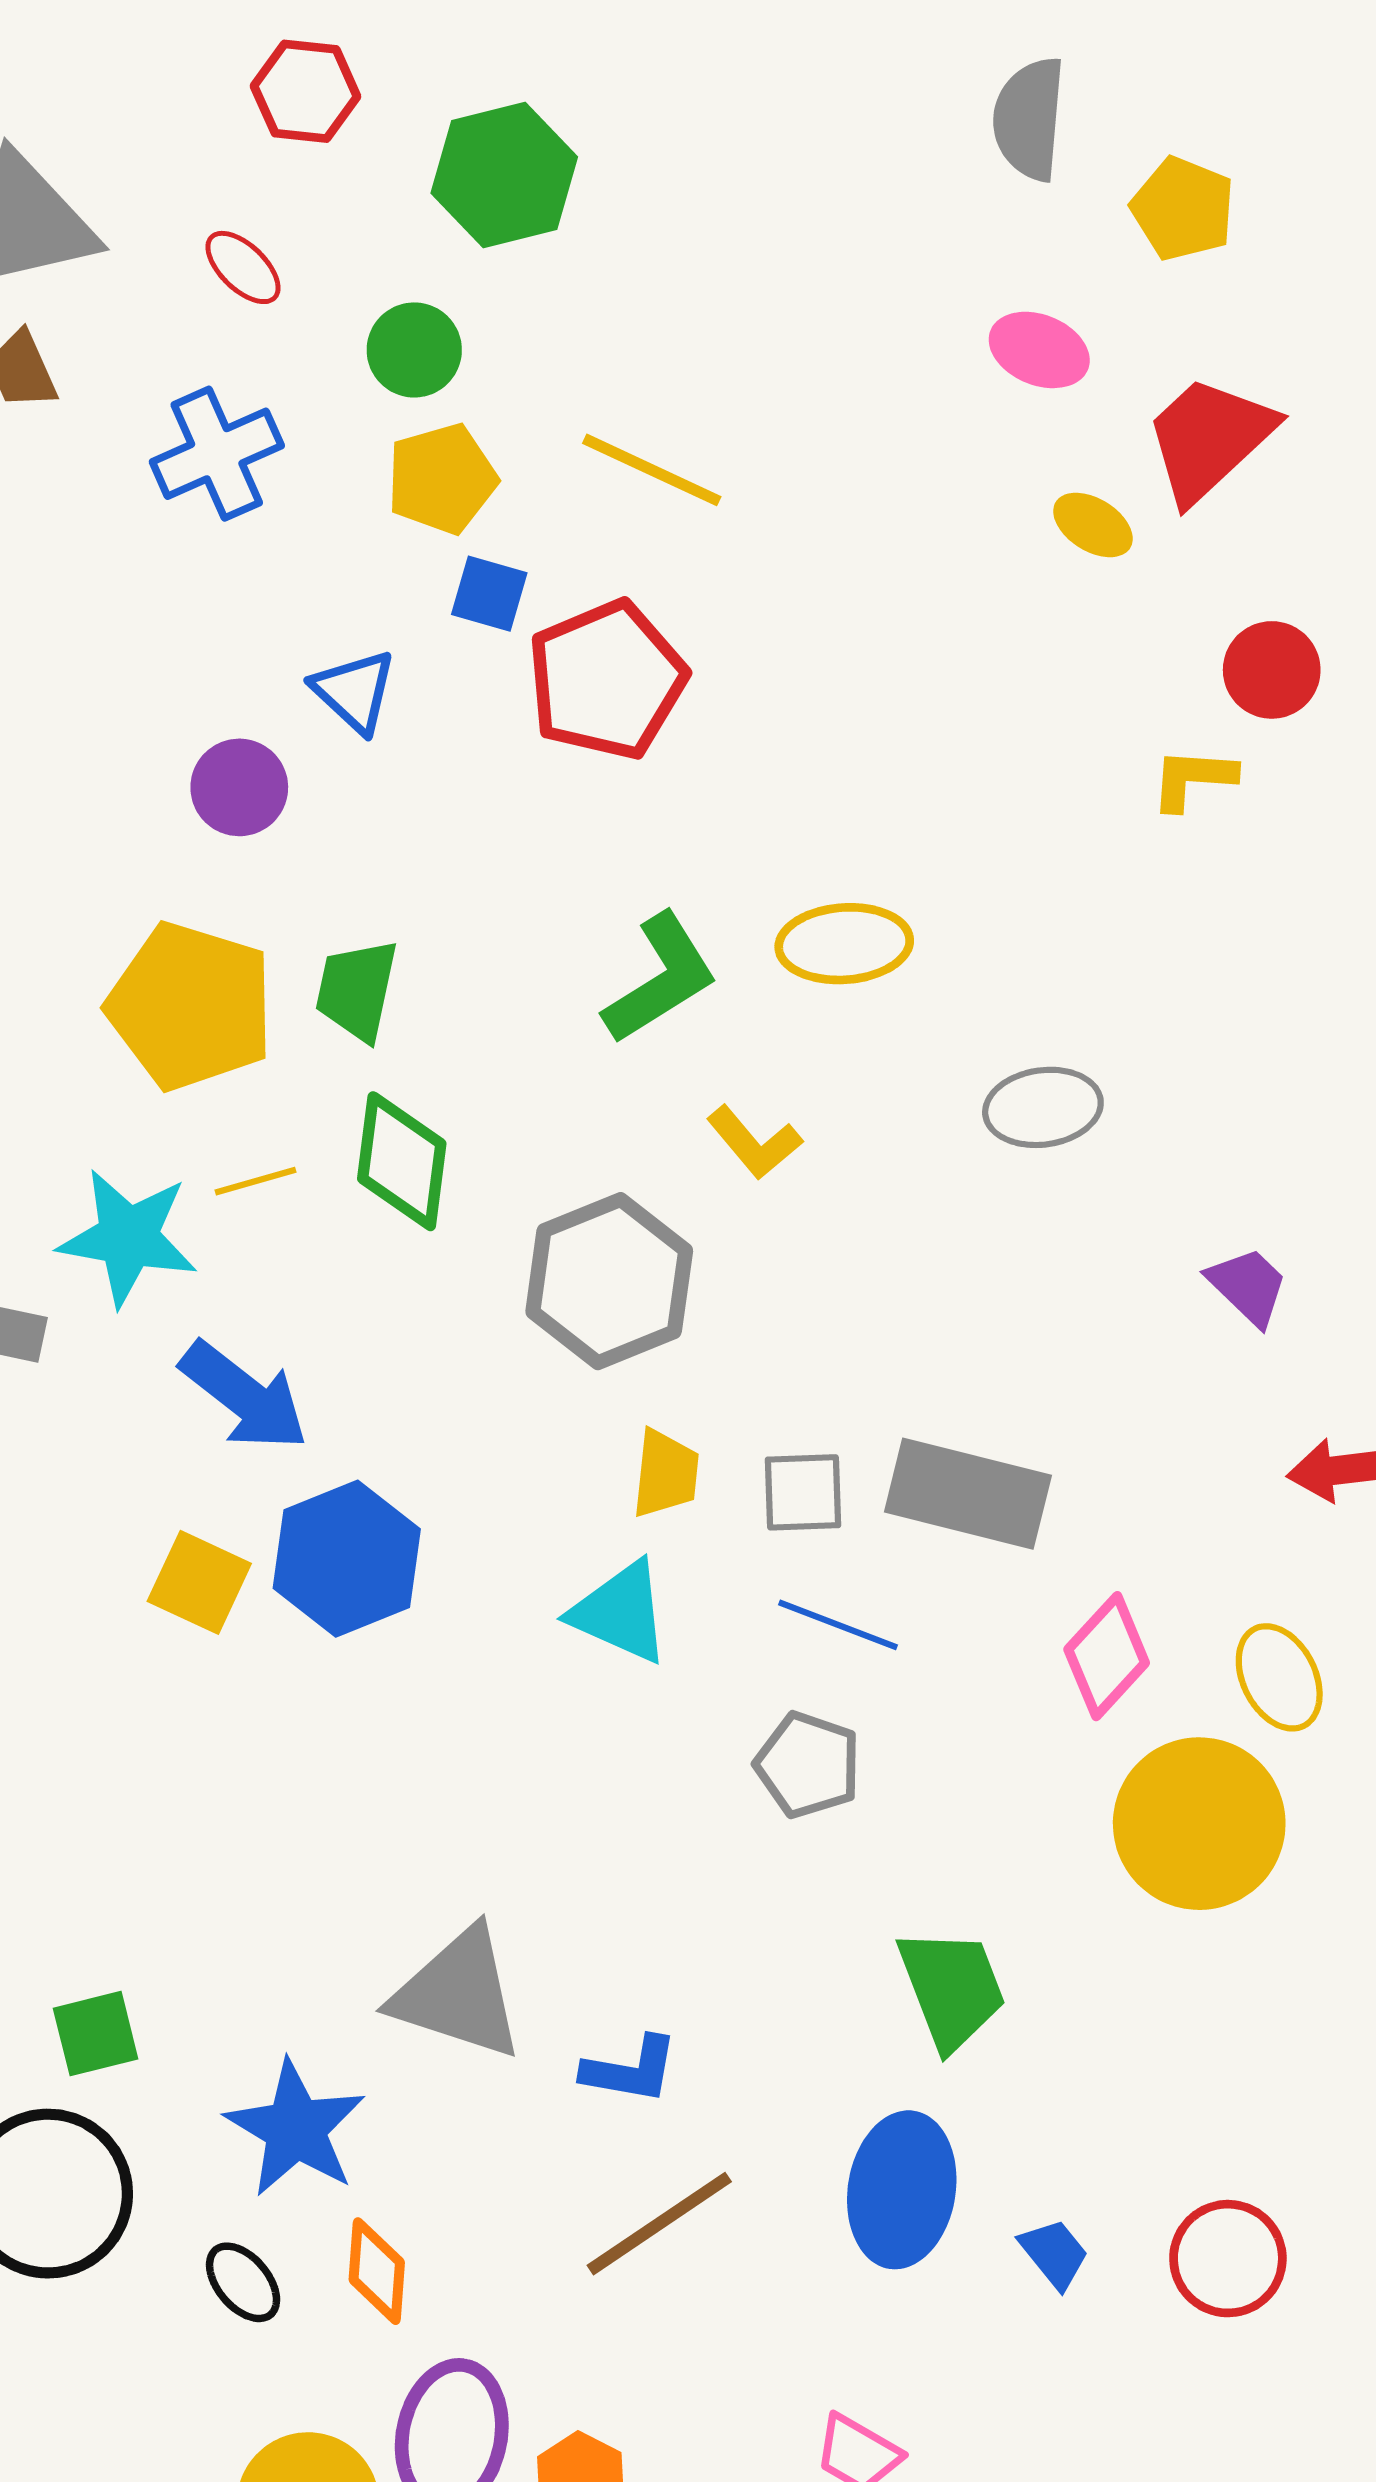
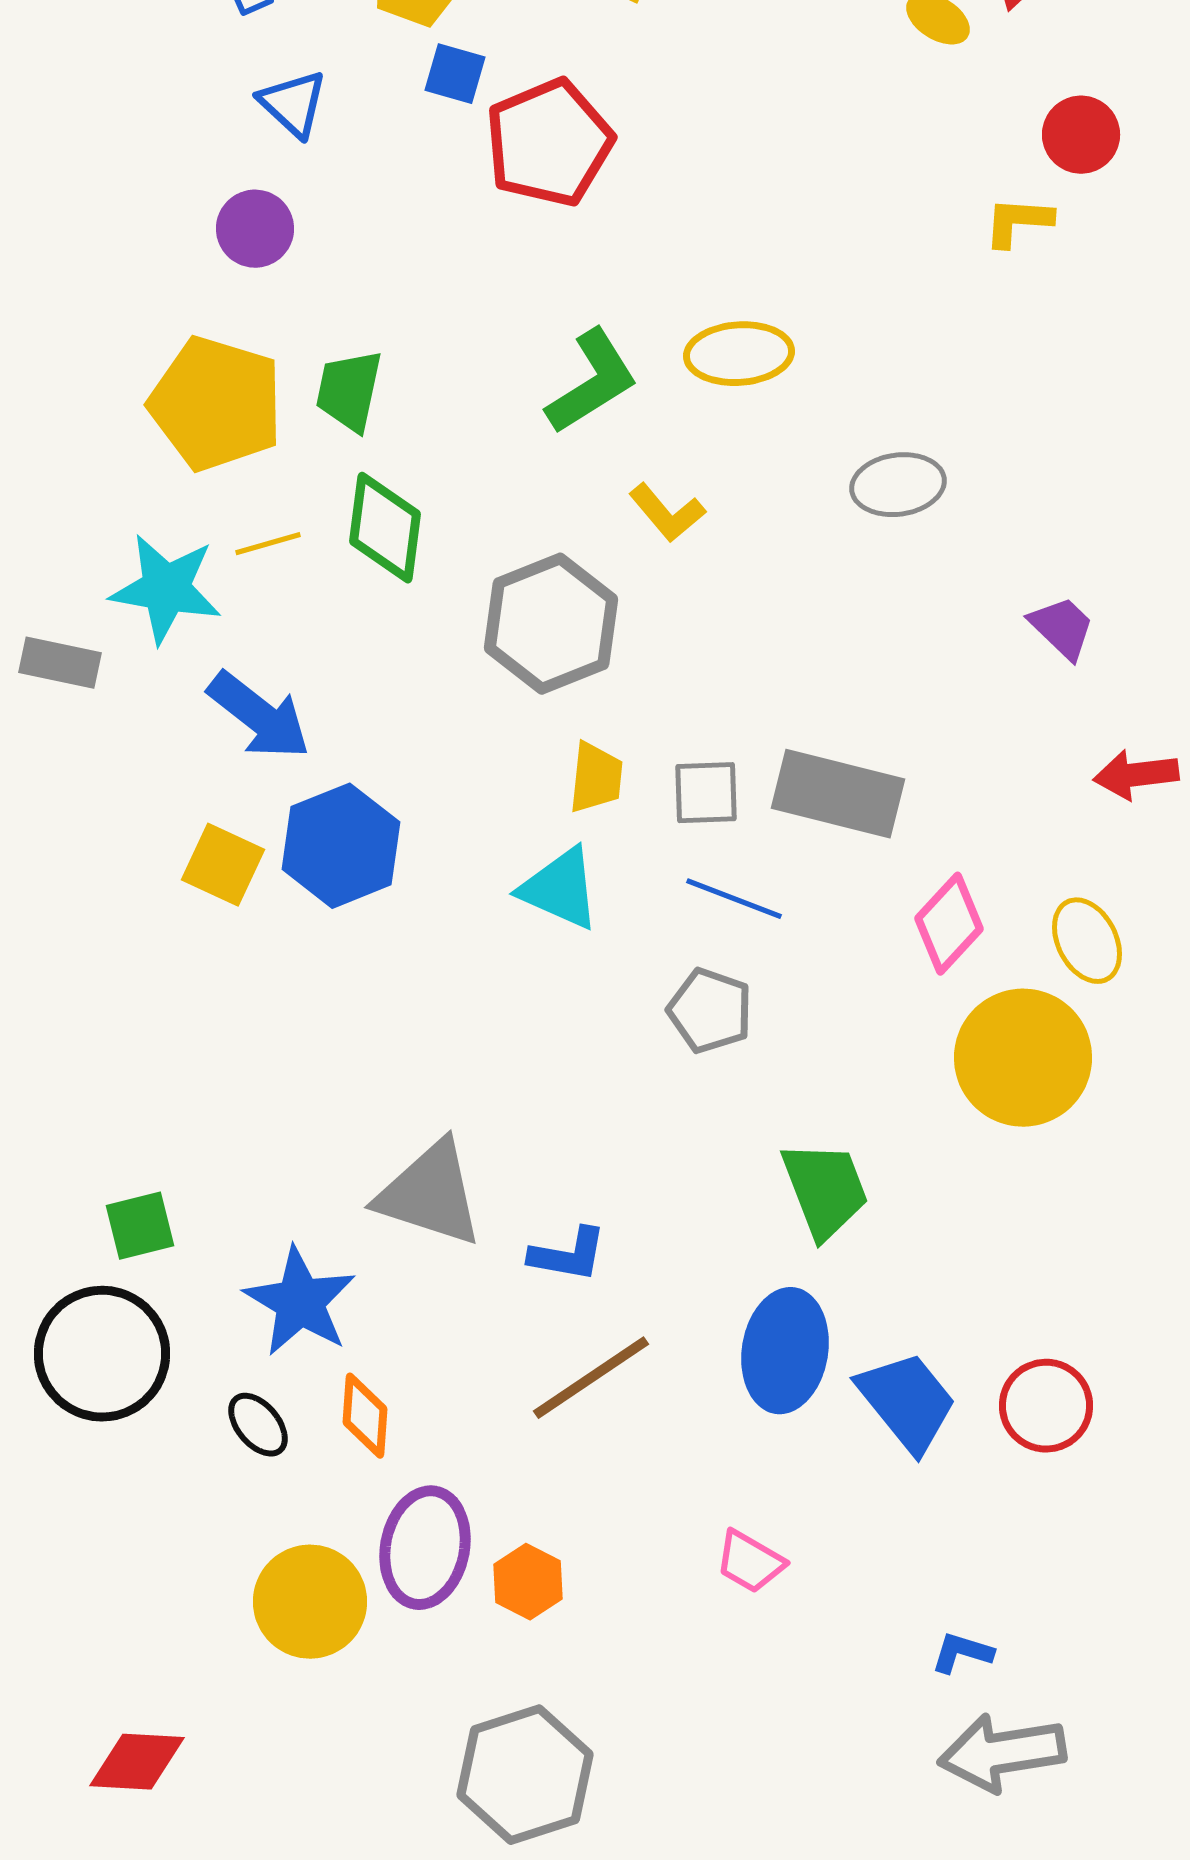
blue triangle: (354, 691) -> (293, 104), moved
blue trapezoid: (1054, 2254) -> (907, 1402), size x1.8

